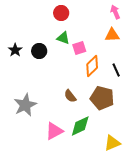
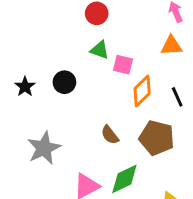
pink square: (79, 48) -> (123, 65), turned 32
black star: (15, 50) -> (25, 87), moved
black circle: (39, 51) -> (64, 82), moved

